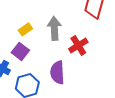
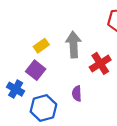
purple semicircle: (57, 72) -> (77, 94), size x0.6

